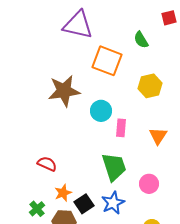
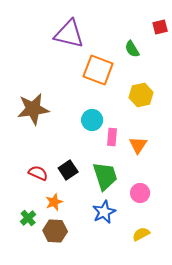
brown star: (64, 91) -> (33, 109), moved
orange triangle: (158, 136) -> (138, 145), moved
black square: (84, 204) -> (68, 170), moved

